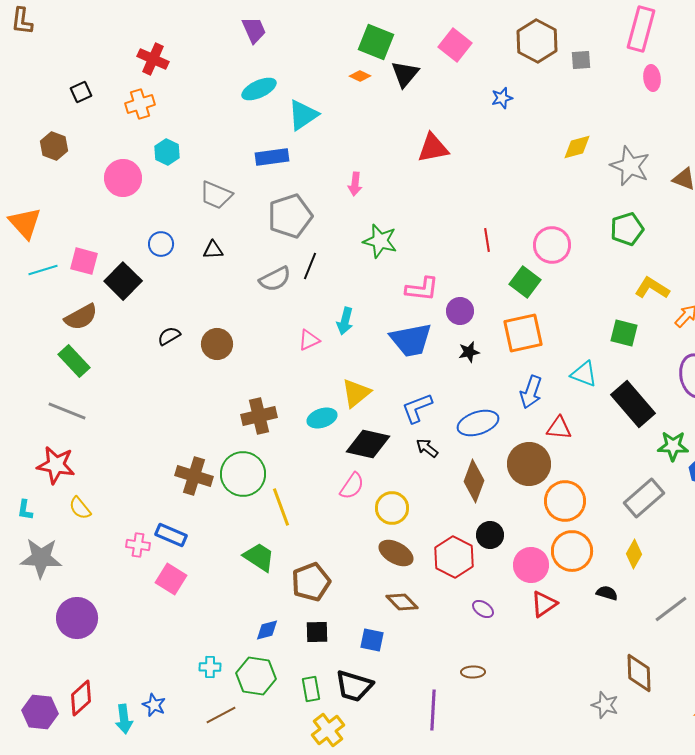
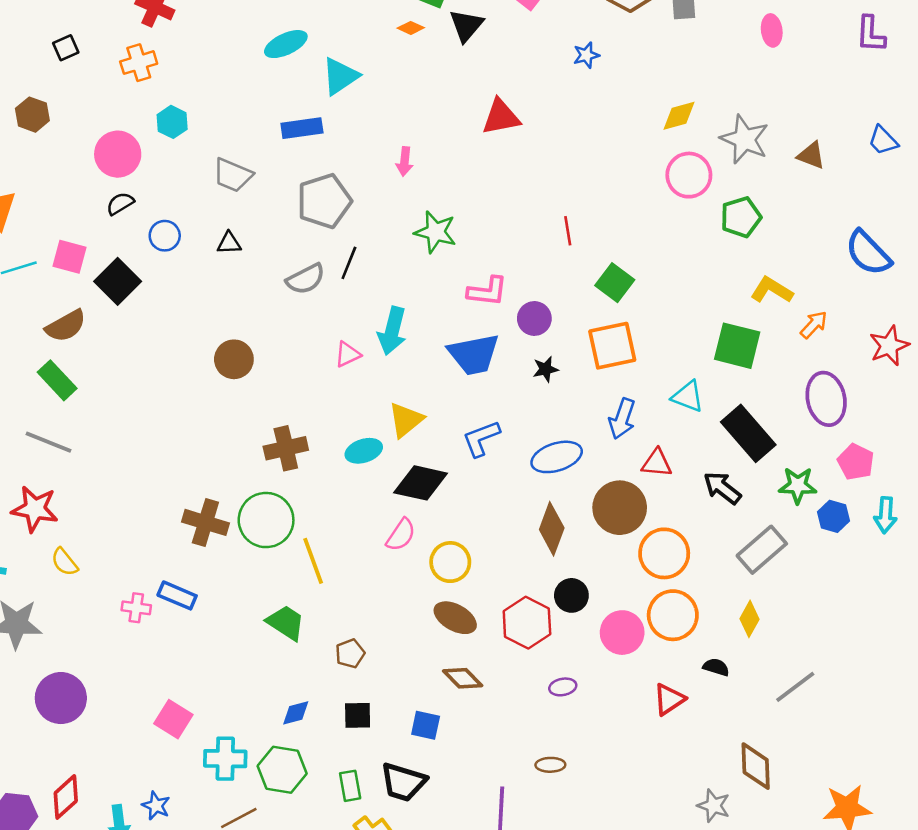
pink circle: (552, 245) -> (689, 175), moved
cyan arrow: (345, 321) -> (392, 331), size x1.4
green square: (624, 333) -> (737, 346), size x1.4
black semicircle: (169, 336) -> (120, 204), moved
black arrow: (427, 448) -> (722, 488), moved, size x1.4
pink square: (171, 579) -> (173, 719), moved
brown pentagon: (311, 582) -> (350, 654), size x0.6
red triangle: (544, 604) -> (669, 699), moved
purple ellipse: (483, 609) -> (563, 687), turned -45
cyan cross: (210, 667) -> (225, 759), size x1.6

